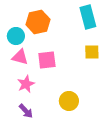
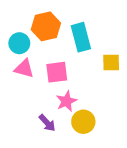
cyan rectangle: (88, 17) -> (81, 37), moved
pink star: (26, 84) -> (66, 101), moved
purple arrow: (26, 111) -> (47, 123), moved

